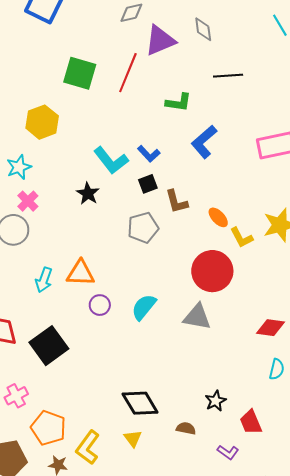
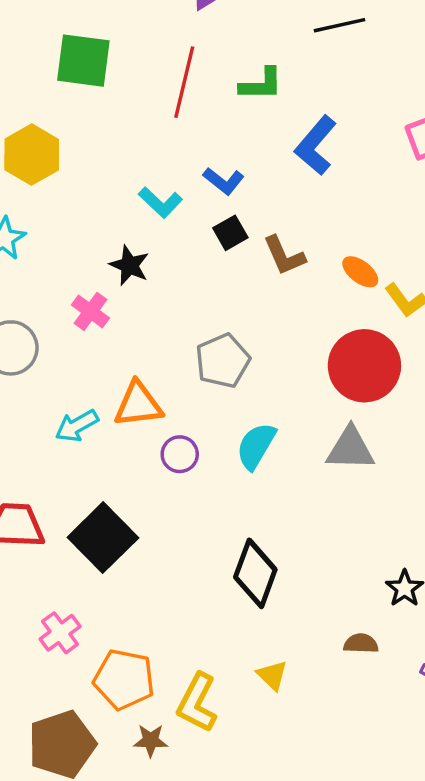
red line: (128, 73) -> (184, 82), moved
cyan L-shape: (111, 160) -> (160, 202), size x0.7
pink cross: (28, 201) -> (90, 311), moved
gray pentagon: (143, 228) -> (223, 361), moved
cyan arrow: (44, 280) -> (77, 426), turned 50
black diamond: (140, 403) -> (255, 573), moved, turned 60

